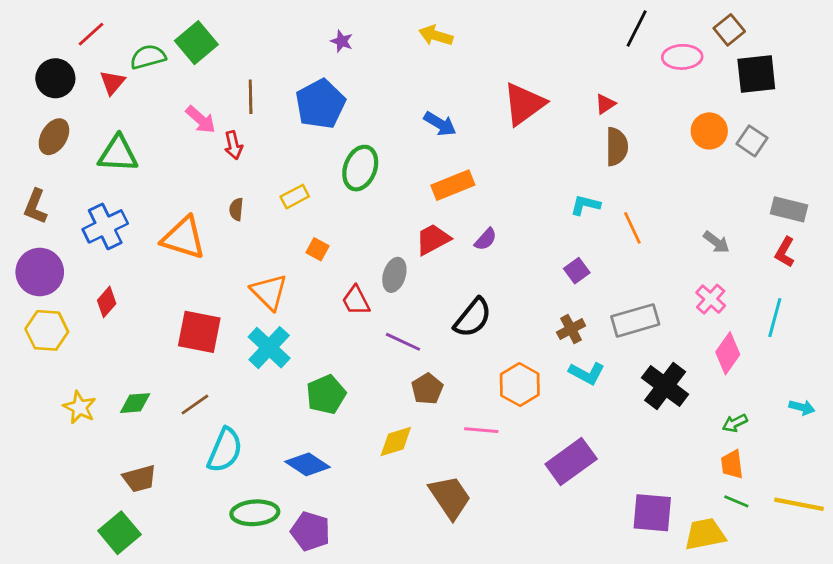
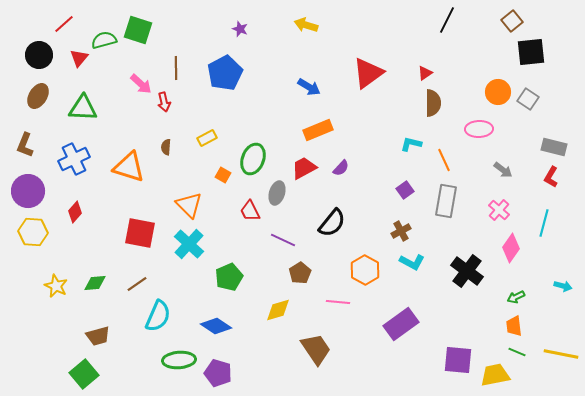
green square: (196, 43) -> (138, 30), turned -32
pink ellipse: (682, 57) -> (479, 129), moved
green ellipse: (360, 168) -> (253, 159), moved
gray rectangle: (635, 320) -> (446, 201), moved, turned -64

